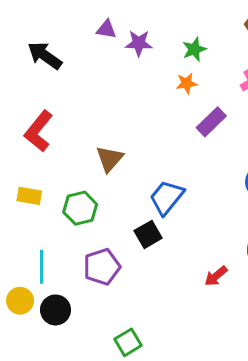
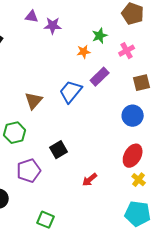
green star: (194, 49) -> (100, 36), moved
blue trapezoid: (167, 197) -> (71, 92), moved
red arrow: (216, 276) -> (90, 180), moved
green square: (128, 342) -> (46, 220), turned -36

